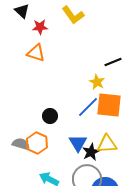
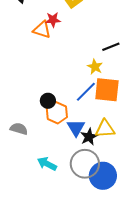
red star: (40, 27) -> (53, 20), moved
orange triangle: (36, 53) -> (42, 30), moved
orange hexagon: (37, 143) -> (57, 113), moved

